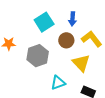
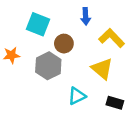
cyan square: (44, 22) -> (38, 24), moved, turned -30
brown circle: (66, 40) -> (64, 44), moved

